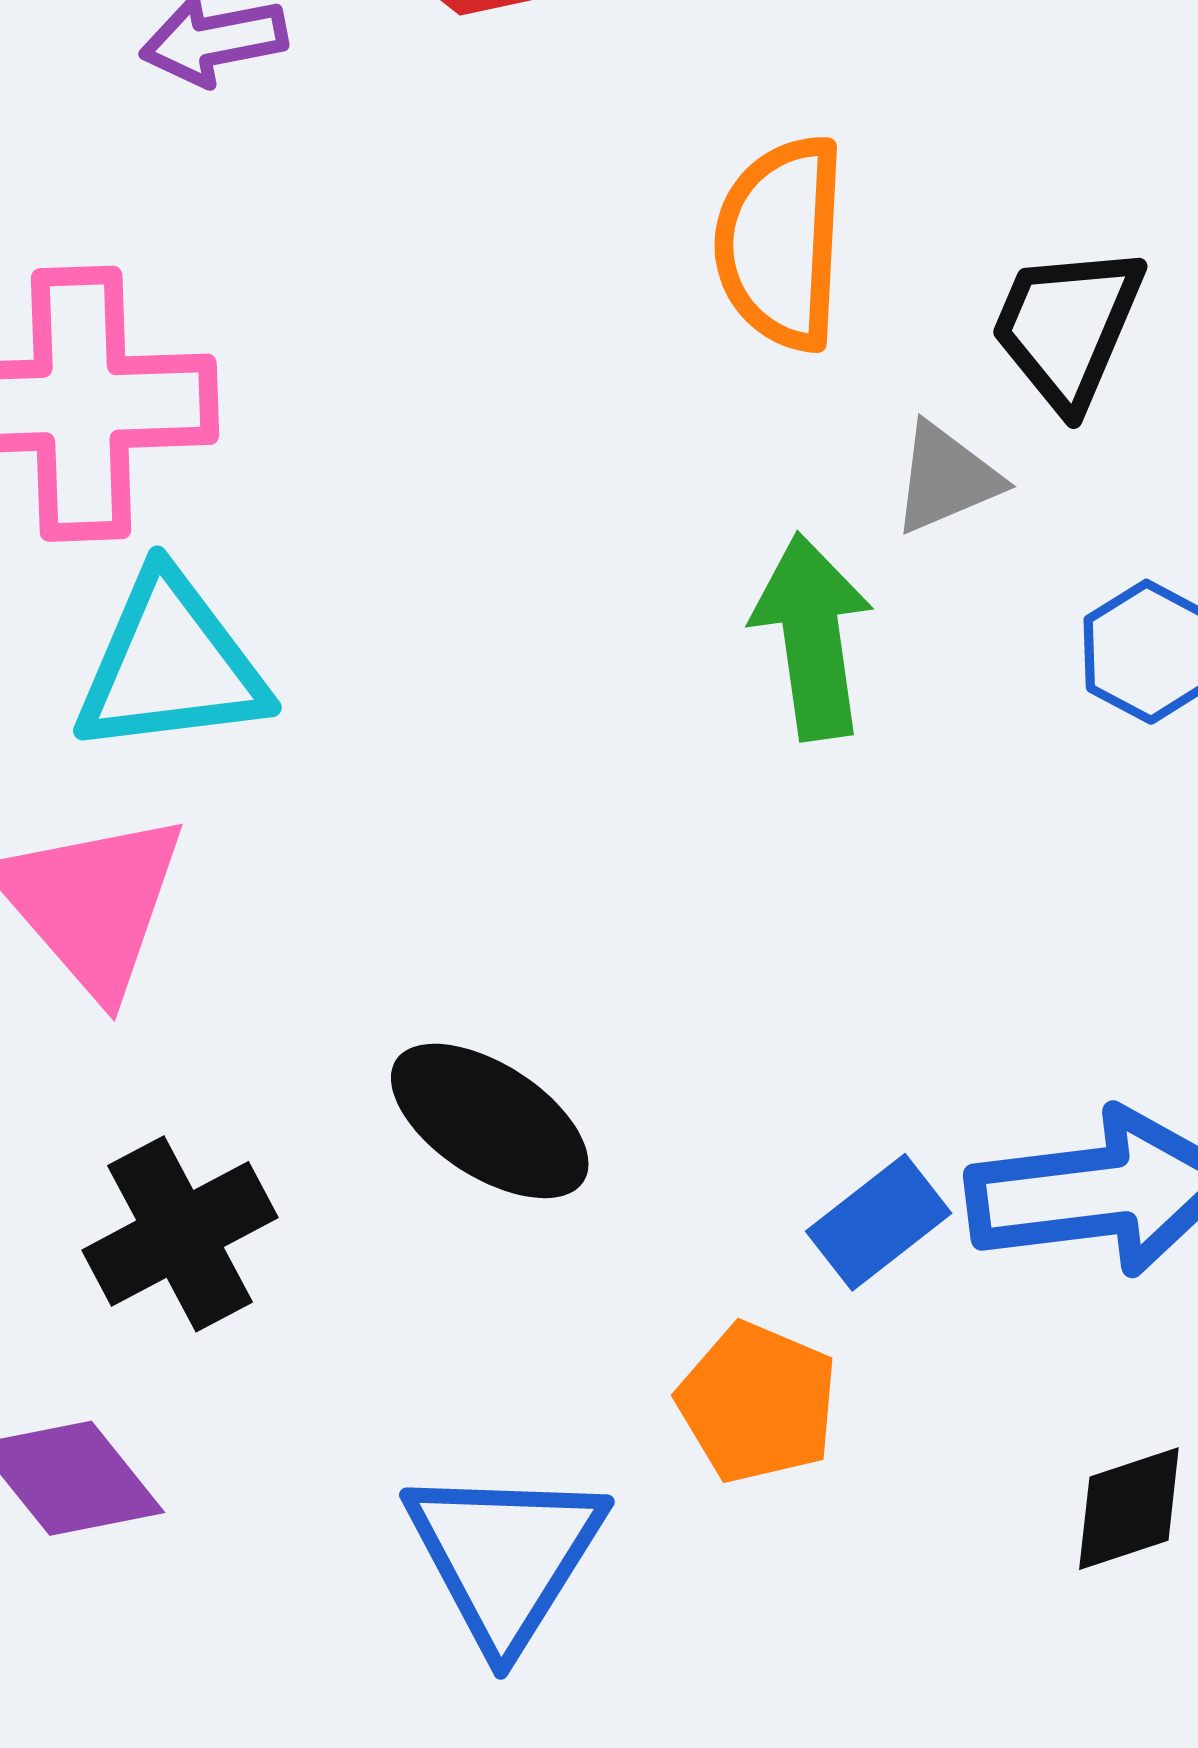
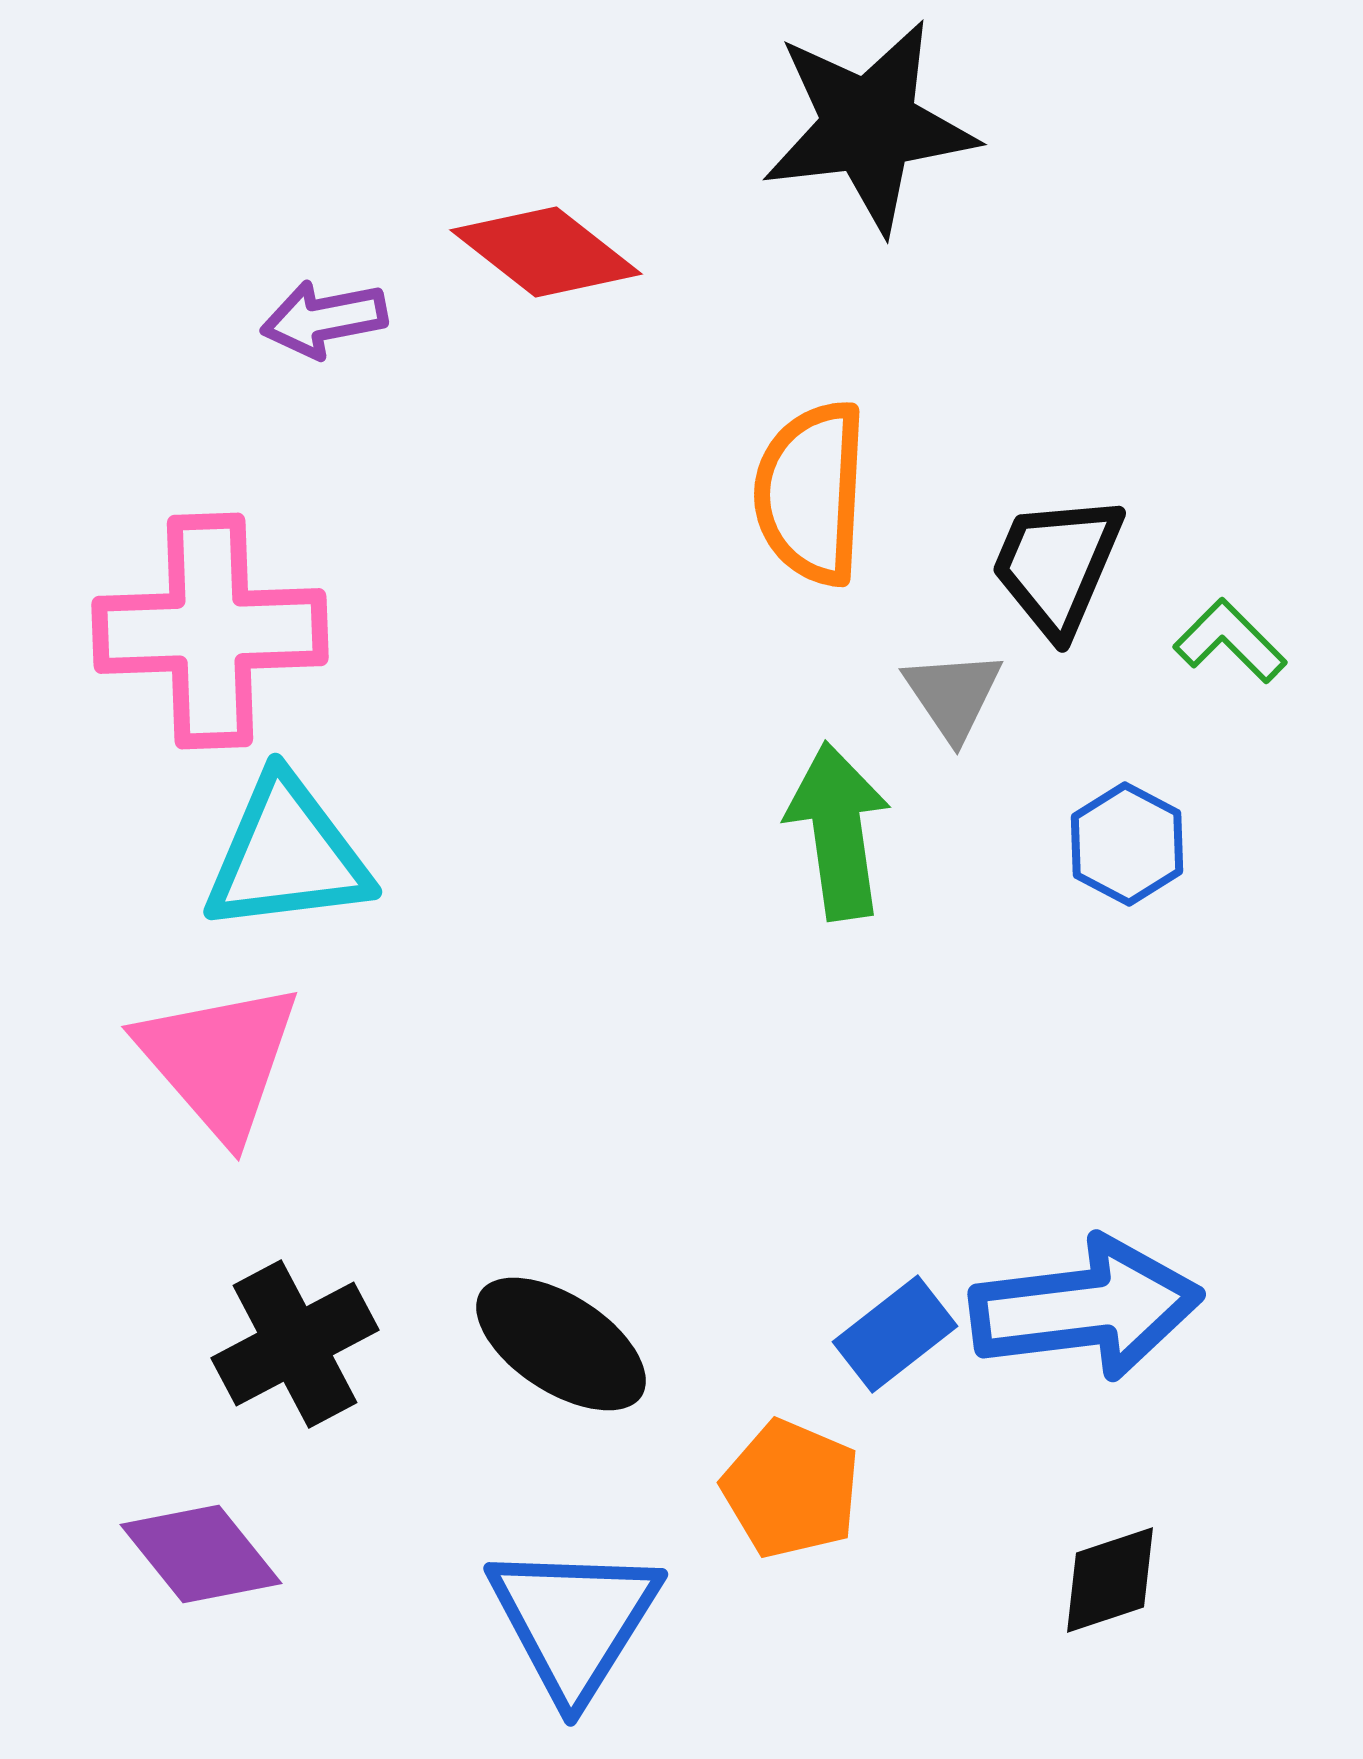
gray triangle: (946, 478) -> (953, 695), turned -41
black ellipse: (490, 1121) -> (561, 1344), moved

